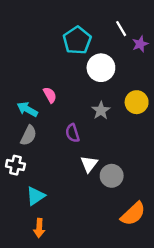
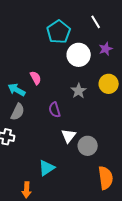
purple star: (140, 44) -> (106, 49), moved
cyan triangle: (36, 196) -> (47, 168), moved
orange semicircle: (133, 214) -> (106, 178), turned -55

